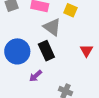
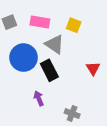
blue circle: (17, 51) -> (24, 58), moved
purple arrow: (36, 76) -> (39, 98), turned 112

